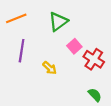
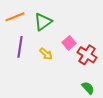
green triangle: (58, 22) -> (43, 22), moved
yellow arrow: (50, 68) -> (46, 54), moved

